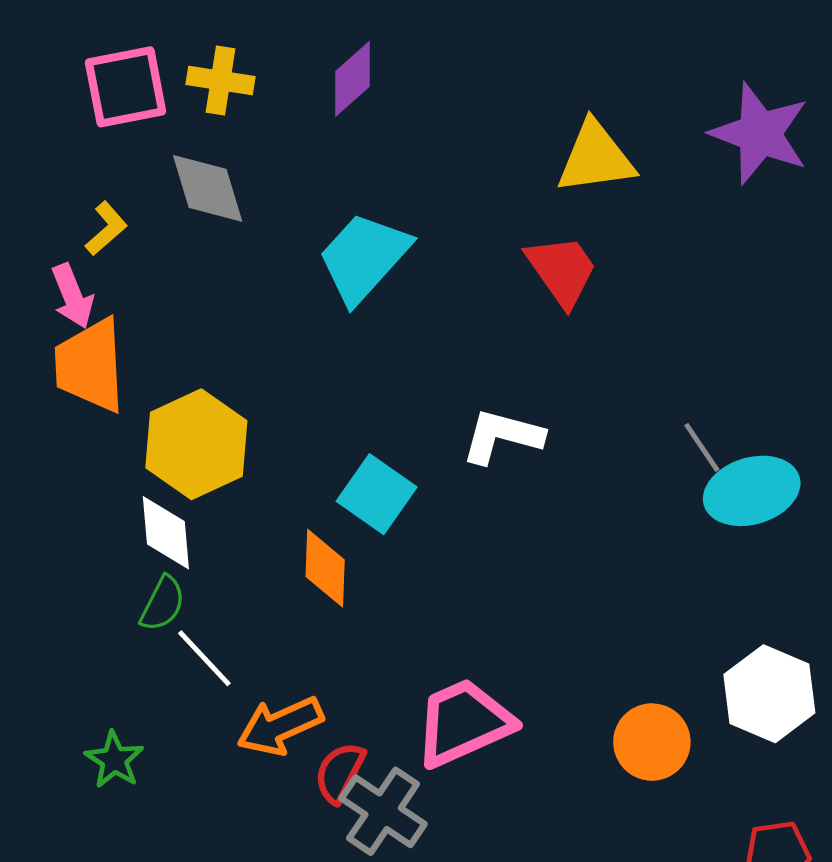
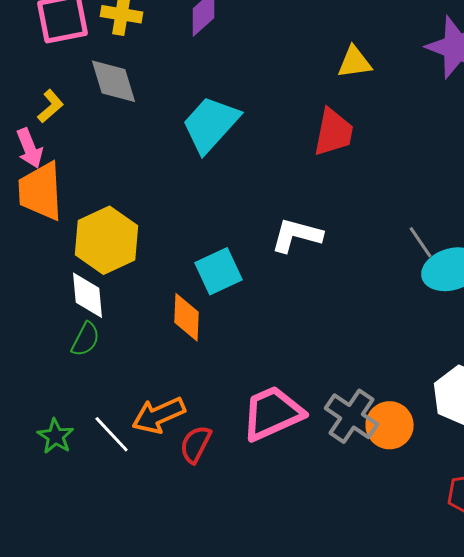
yellow triangle: (596, 158) -> (355, 62), size x0.7
red trapezoid: (562, 270) -> (334, 132), turned 46
cyan square: (377, 494) -> (219, 271), turned 30
white line: (204, 658) -> (112, 434), moved
gray cross: (383, 811) -> (352, 416), moved

